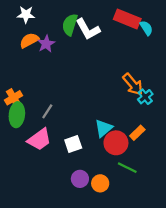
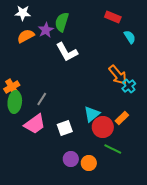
red rectangle: (127, 19) -> (113, 17), size x0.7
cyan semicircle: (146, 28) -> (130, 37), moved
white L-shape: (88, 29) -> (67, 52), moved
purple star: (46, 44) -> (46, 30), moved

